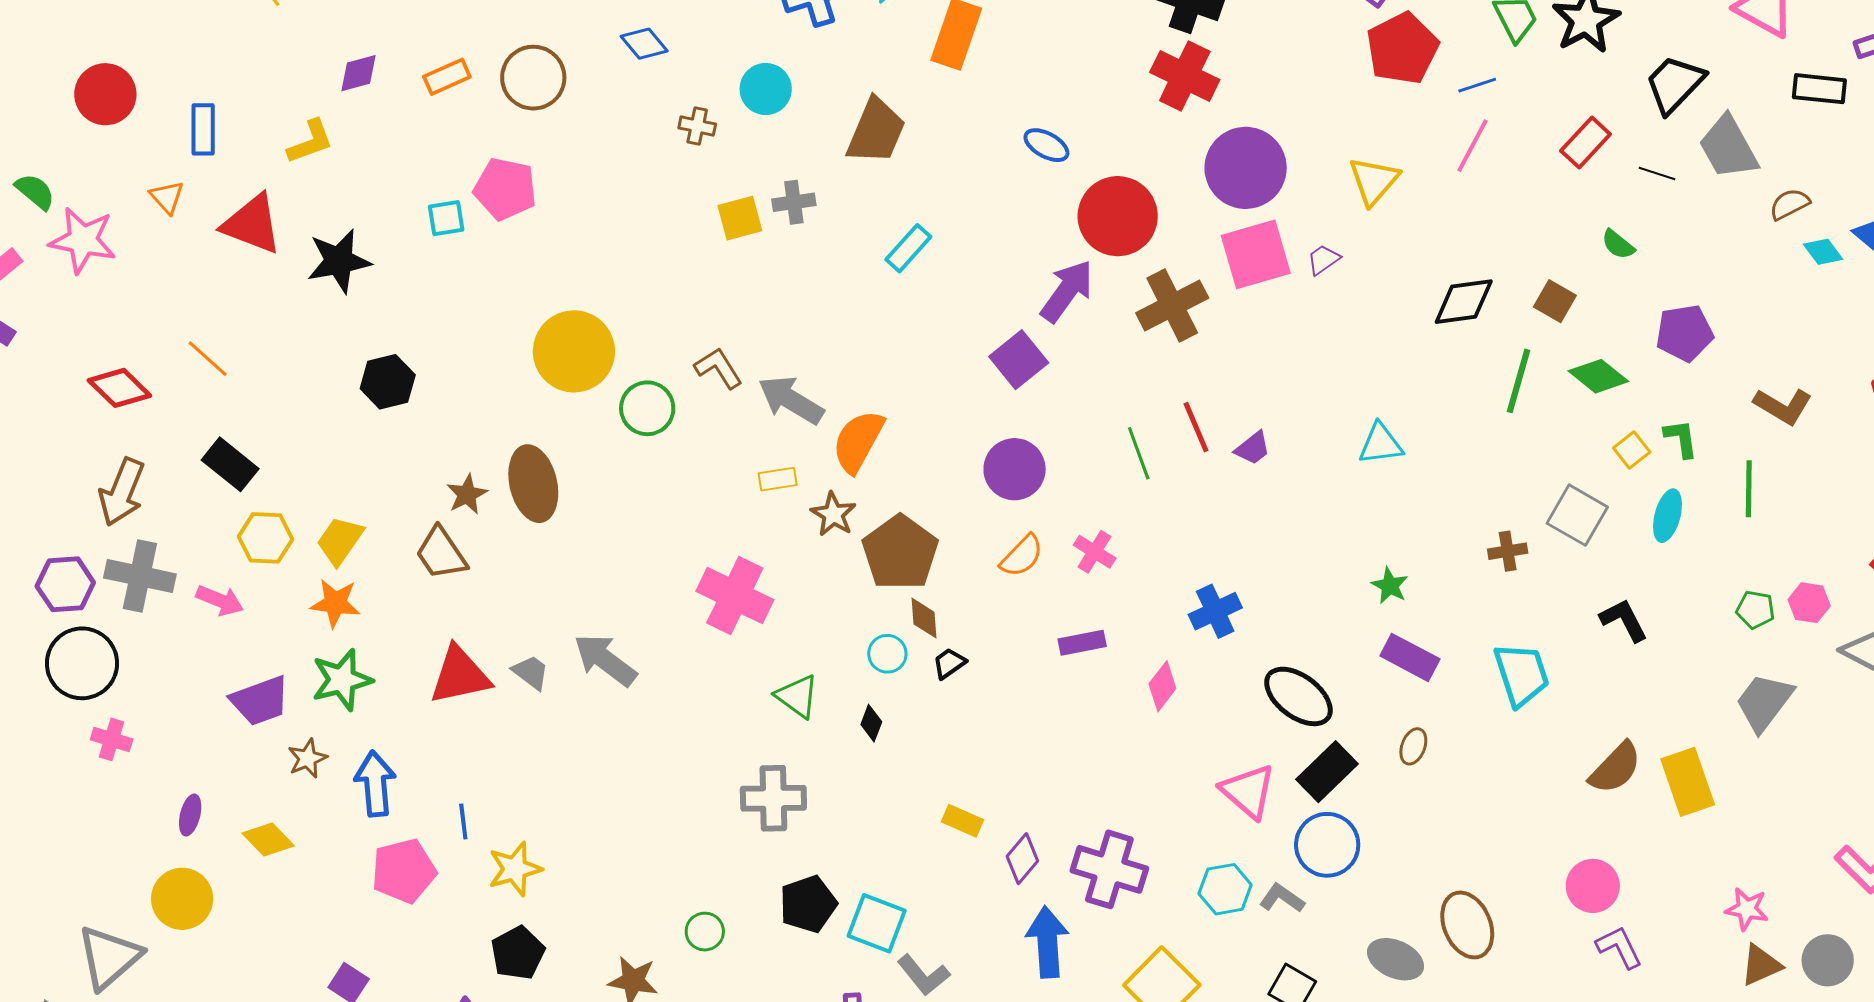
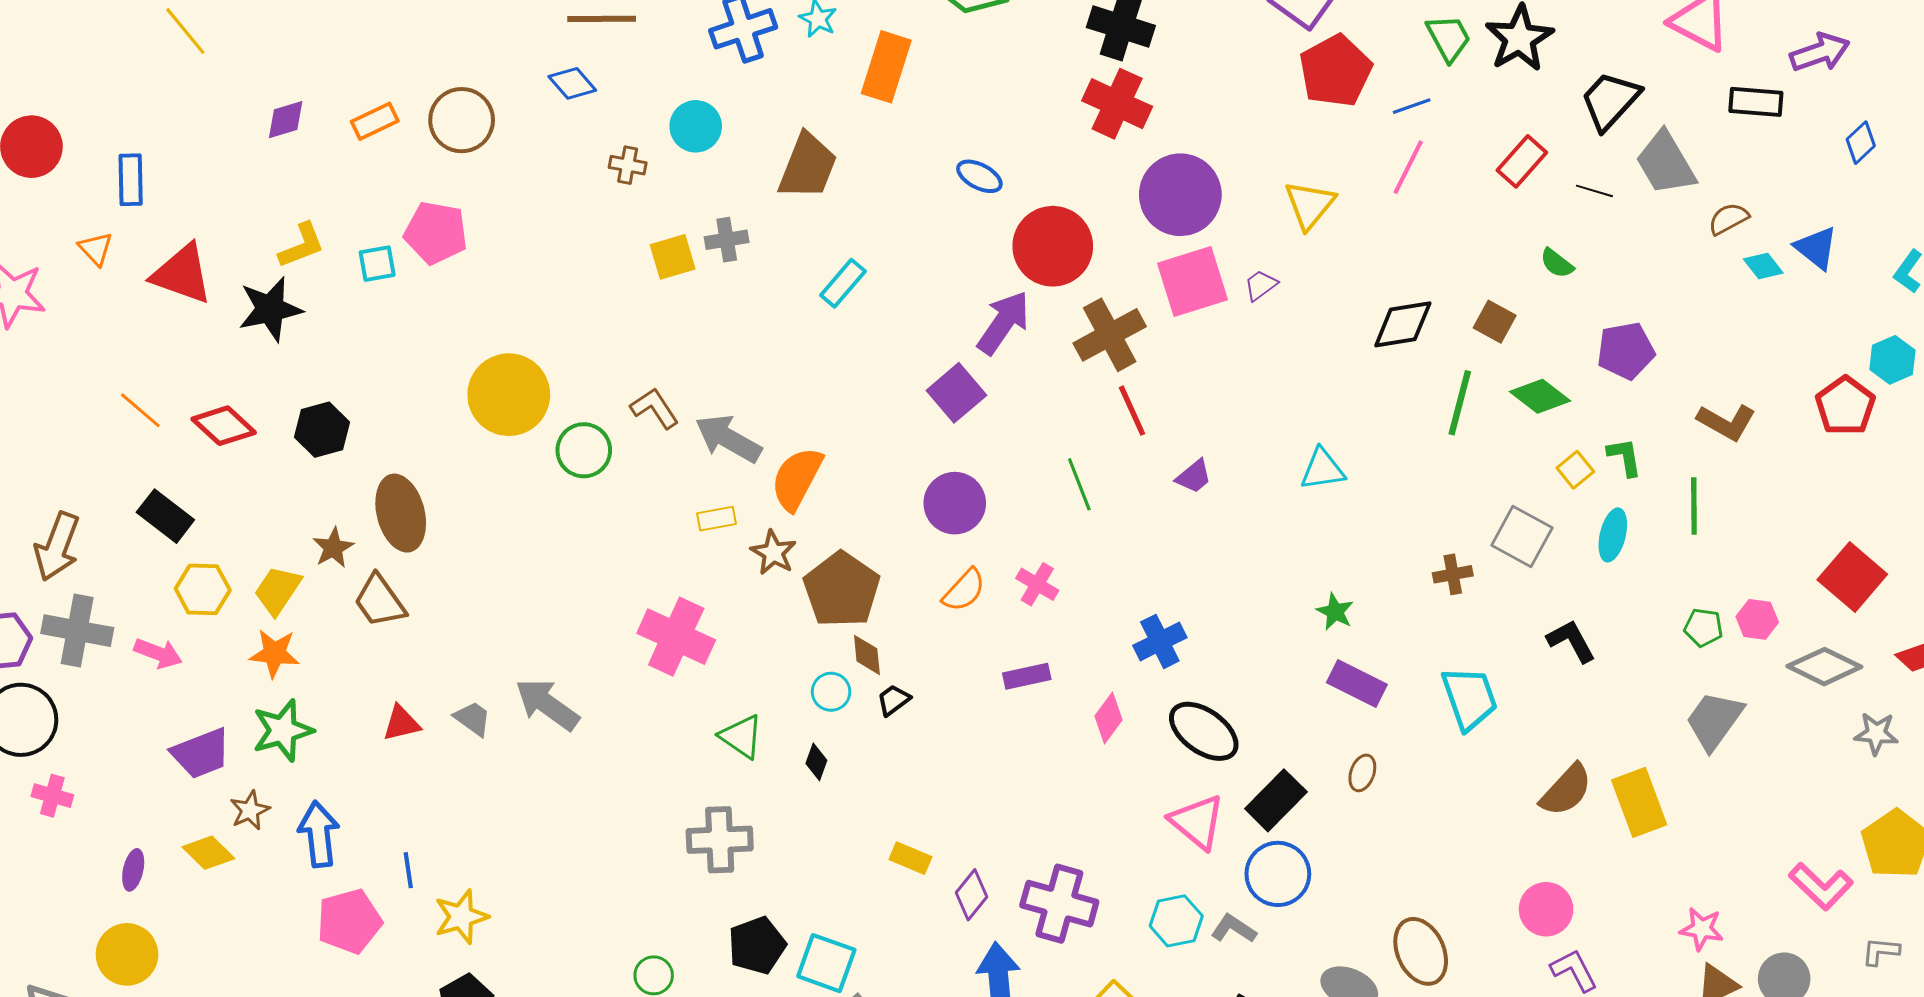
yellow L-shape: (310, 142) -> (302, 245), moved
red diamond: (119, 388) -> (224, 426), moved
red line: (1196, 427) -> (1132, 411), moved
brown ellipse: (533, 484) -> (401, 513), moved
brown star: (467, 494) -> (333, 548), moved
red triangle: (460, 675) -> (401, 723), size x0.6
black ellipse: (1298, 696) -> (1204, 731), moved
yellow diamond: (268, 840) -> (208, 853), moved

